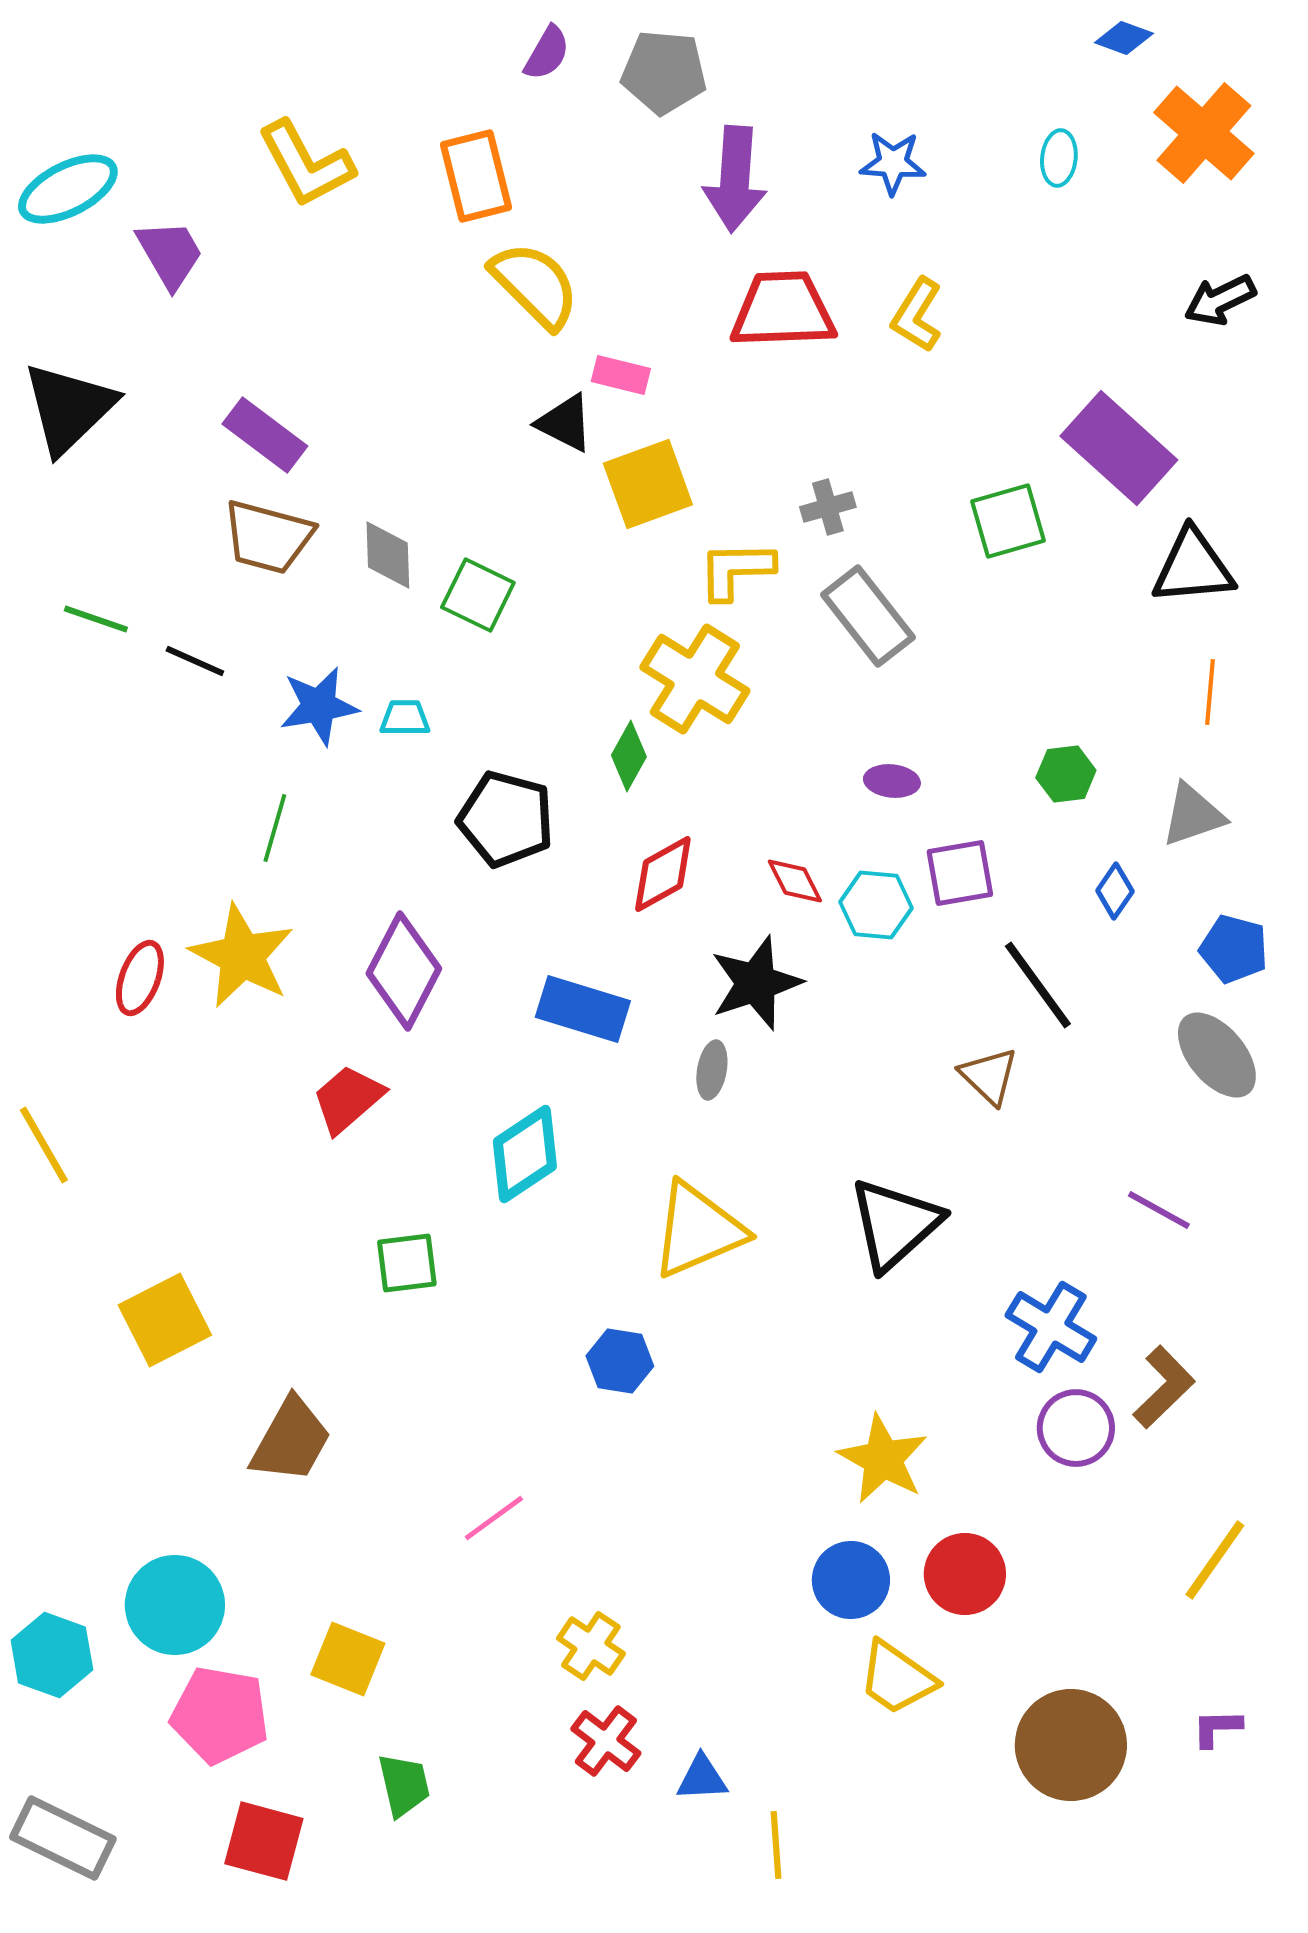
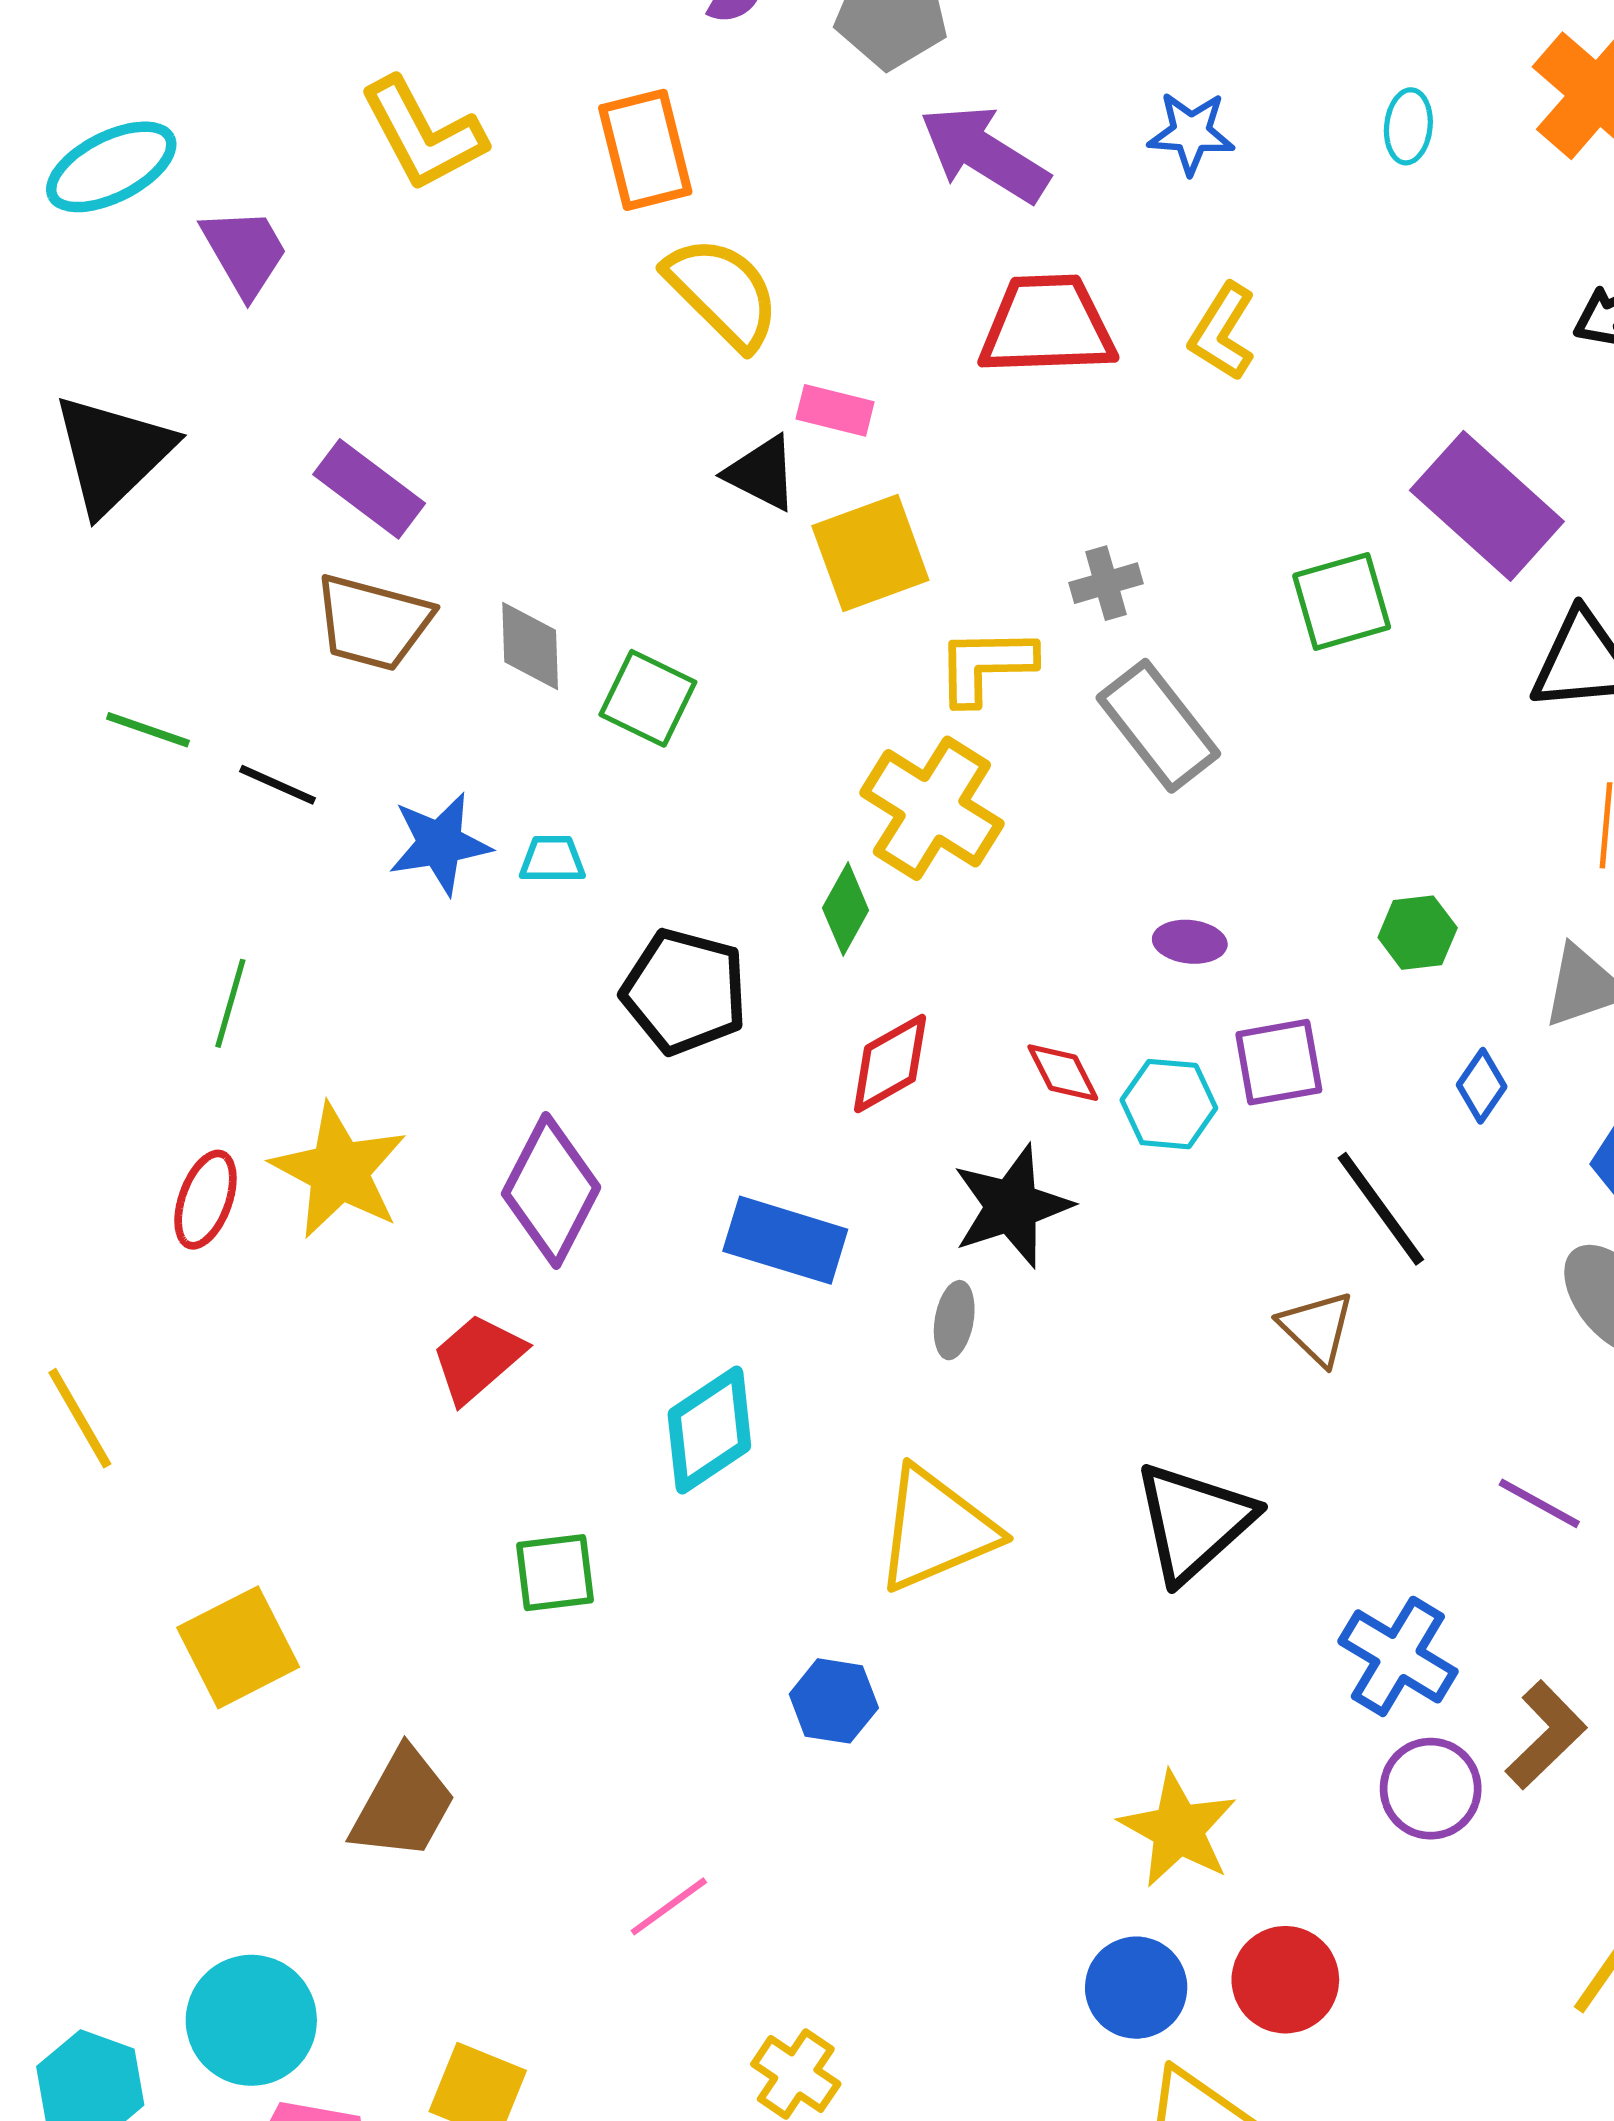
purple arrow: (735, 179) -> (984, 154), turned 118
green line: (275, 828) -> (230, 1003), moved

